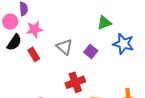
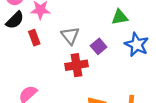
red cross: (75, 82) -> (76, 65), moved

